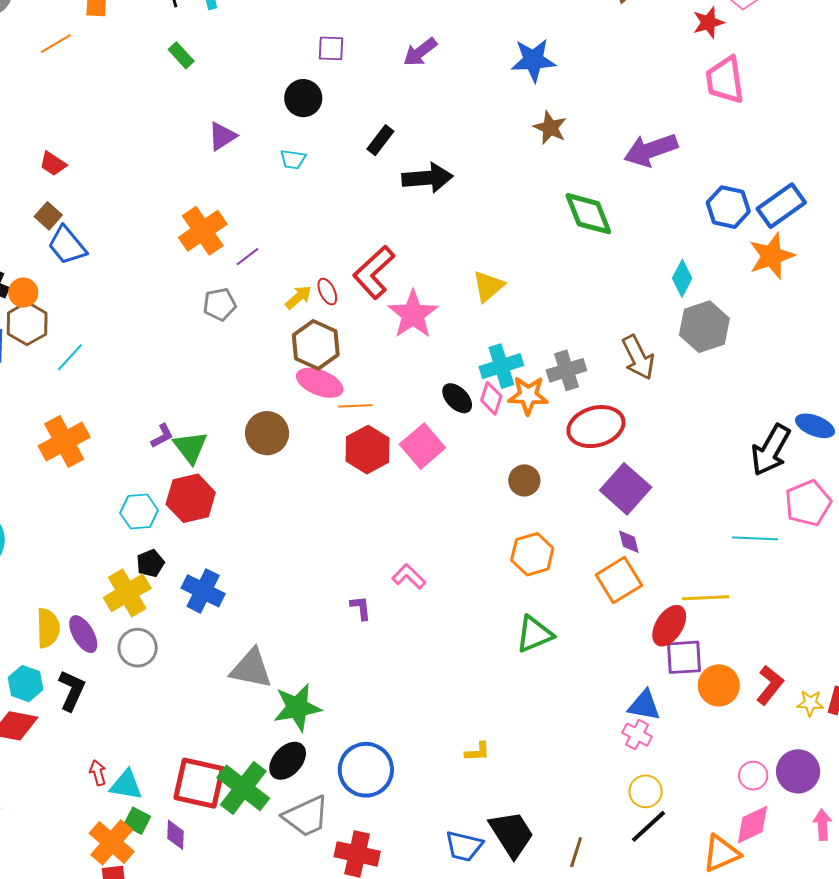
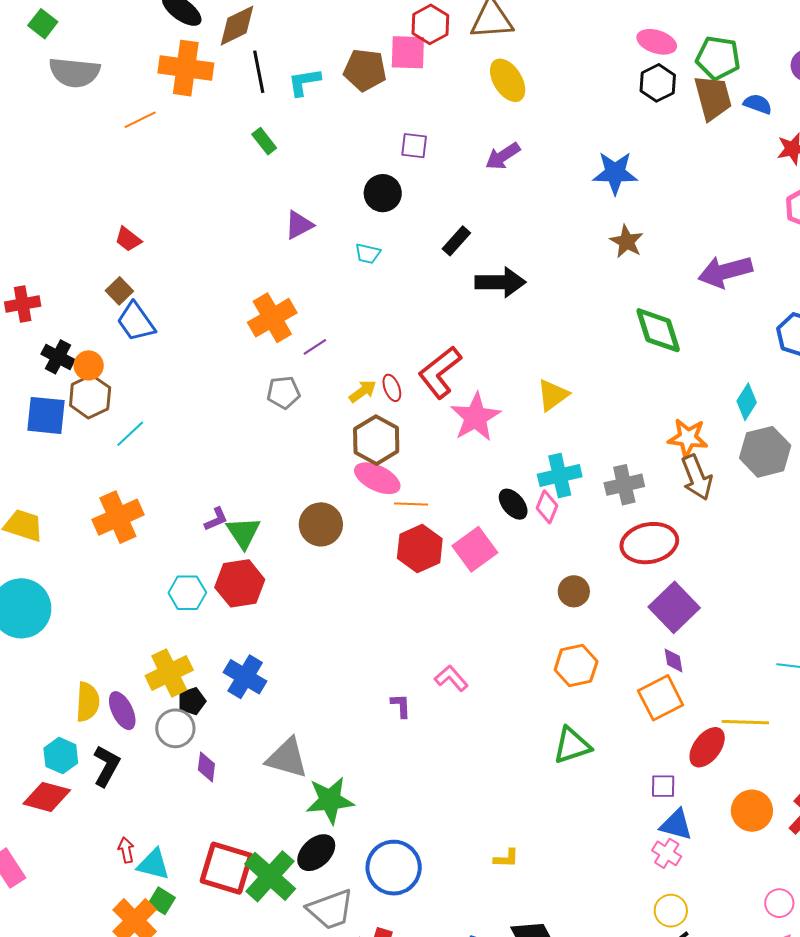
orange star: (528, 395) -> (688, 438), moved
black pentagon: (150, 563) -> (192, 701), moved
purple square: (684, 657) -> (663, 786), moved, size x0.7
purple diamond: (175, 835) -> (206, 767), moved

